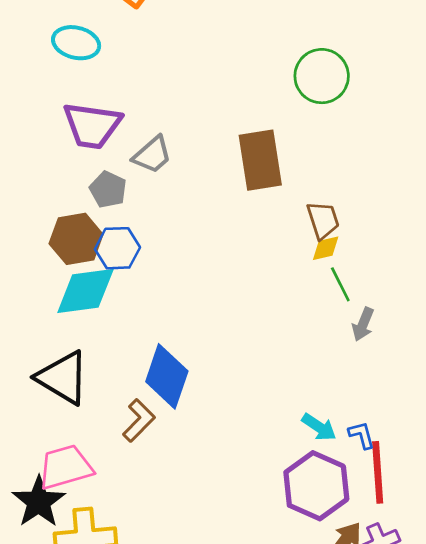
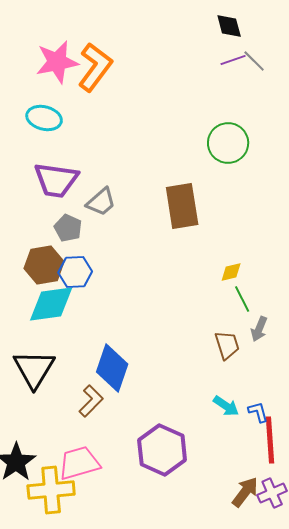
brown trapezoid: (323, 220) -> (227, 345), moved
black triangle: (63, 378) -> (34, 369), turned 30
pink trapezoid: (65, 467) -> (79, 463), moved
purple hexagon: (316, 486) -> (162, 450), moved

